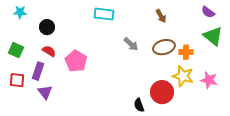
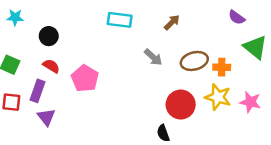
purple semicircle: (208, 12) -> (237, 17), moved
brown arrow: (161, 16) -> (172, 22), moved, turned -104
red circle: (162, 92) -> (181, 105), moved

